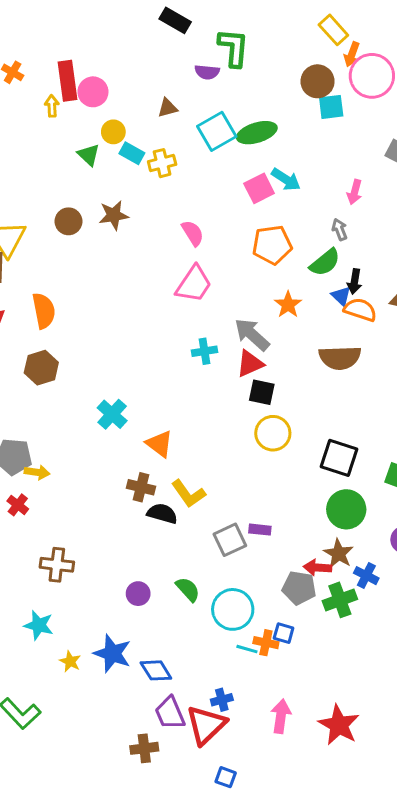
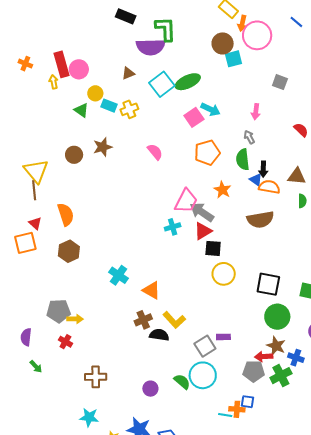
purple semicircle: (207, 72) -> (151, 47), size x1.8
green semicircle: (325, 262) -> (243, 159), turned 130
pink trapezoid: (194, 284) -> (186, 201), moved
brown cross: (141, 487) -> (143, 320), turned -30
cyan circle: (233, 609) -> (203, 375), moved

